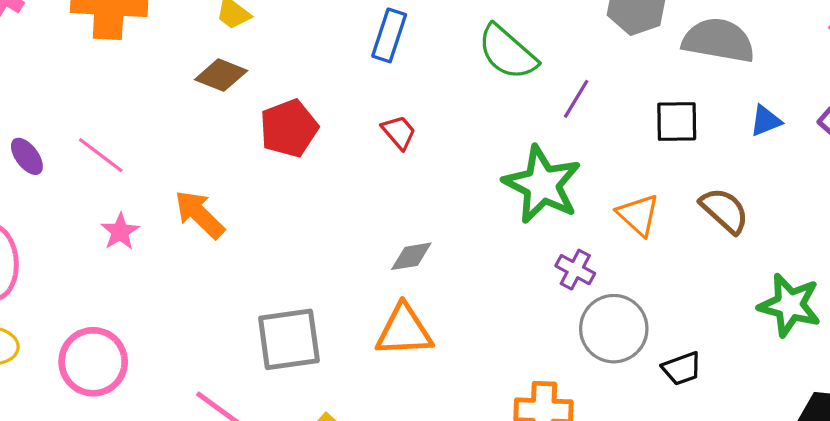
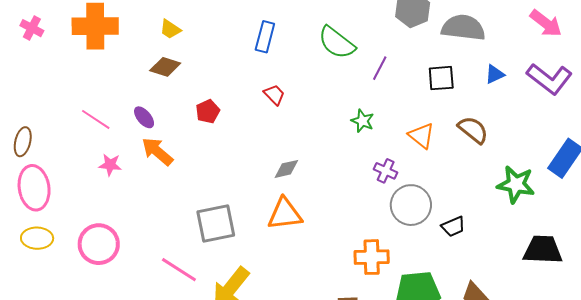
red pentagon: (289, 128) -> (208, 111), moved, size x0.7
purple ellipse: (27, 156) -> (144, 117), moved
green star: (542, 184) -> (362, 121), size x0.5
pink star: (120, 232) -> (110, 165), turned -30

